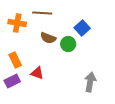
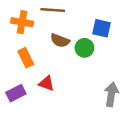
blue square: (82, 28) -> (102, 28), turned -35
orange rectangle: (15, 60) -> (26, 58), moved

